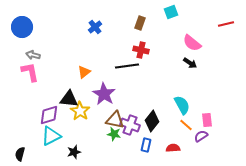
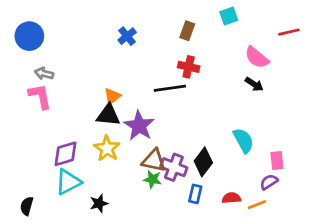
red line: (226, 24) -> (289, 32), moved
black triangle: (69, 99) -> (108, 115), moved
orange line: (186, 125) -> (257, 205), moved, turned -64

